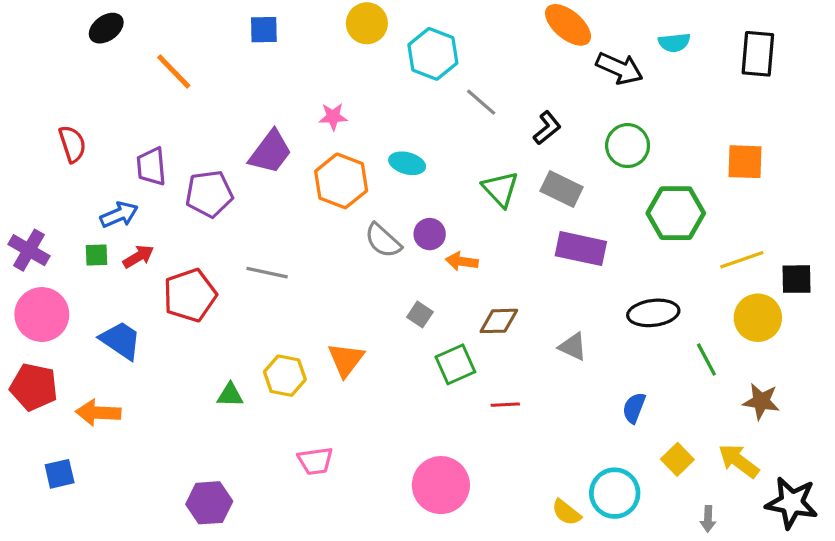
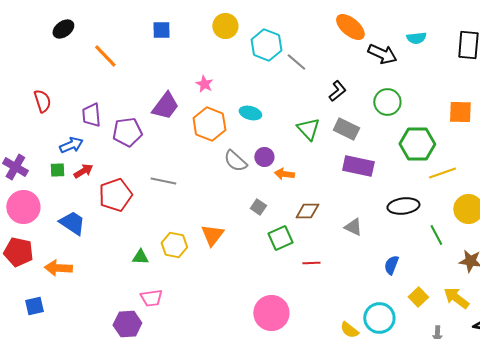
gray line: (481, 102) -> (296, 62), moved
pink star: (333, 117) -> (204, 84), turned 30
yellow line: (742, 260) -> (442, 173), moved
pink trapezoid: (315, 461) -> (151, 298), moved

